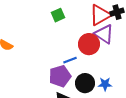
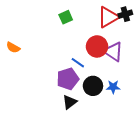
purple triangle: (104, 34) -> (113, 52), moved
blue line: (70, 60) -> (78, 63), turned 56

